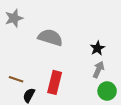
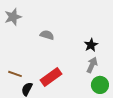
gray semicircle: (50, 37) -> (47, 35), size x0.6
red rectangle: (55, 82) -> (51, 77), turned 40

